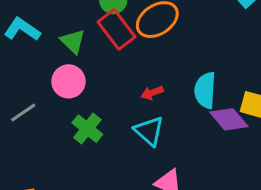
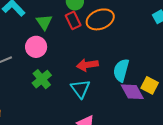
red rectangle: (116, 29) -> (73, 20), size x0.7
red arrow: (152, 93) -> (87, 65), size x1.5

